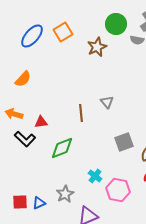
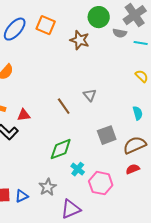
orange square: (63, 32) -> (46, 25), turned -36
brown star: (97, 47) -> (80, 40), turned -30
brown line: (81, 113) -> (64, 106), turned -30
green diamond: (62, 148) -> (61, 149), moved

